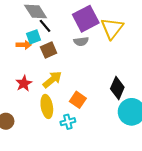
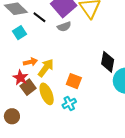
black line: (45, 26) -> (39, 17), moved
orange arrow: (24, 45) -> (30, 62), moved
brown square: (49, 50) -> (28, 87), moved

